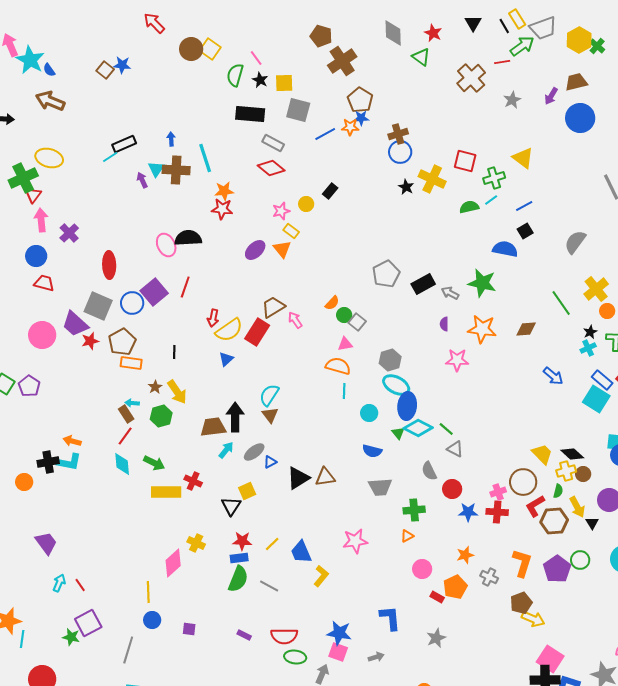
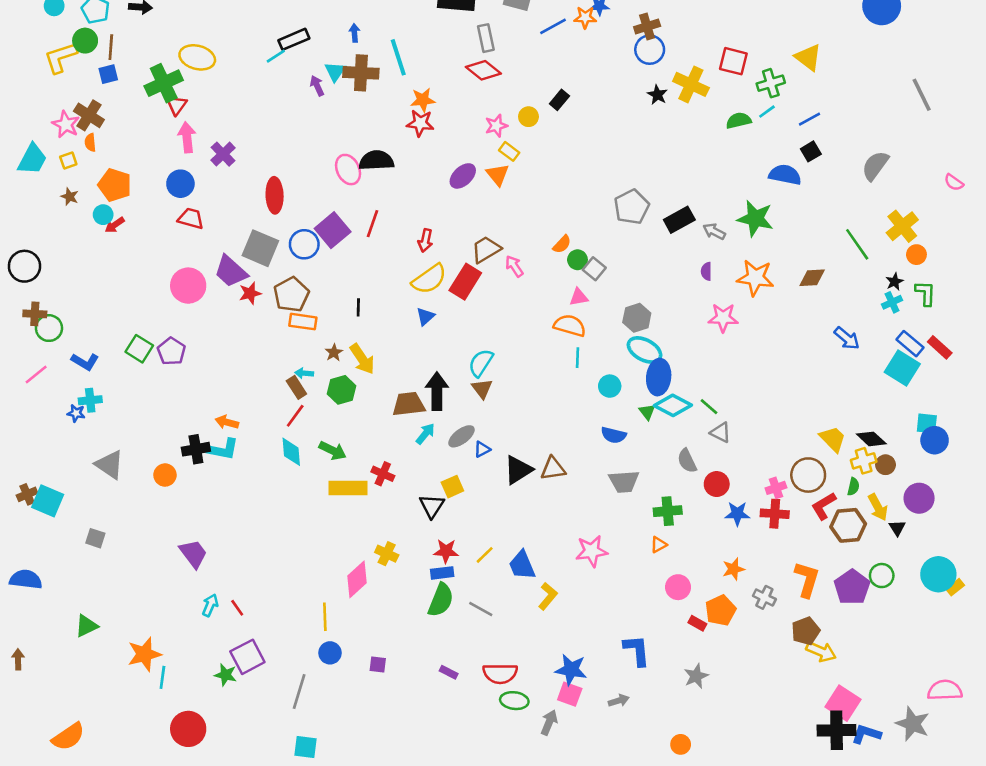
gray rectangle: (273, 143) -> (486, 38), turned 50
red arrow: (213, 318) -> (425, 240), moved

